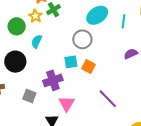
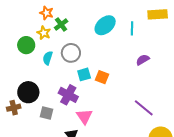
gray circle: (82, 39) -> (71, 53), moved
black circle: (15, 62) -> (28, 92), moved
purple cross: (53, 80) -> (68, 95), turned -36
purple line: (108, 99) -> (144, 108), moved

